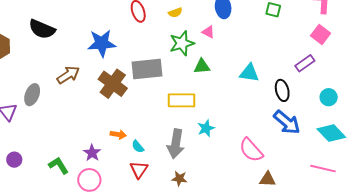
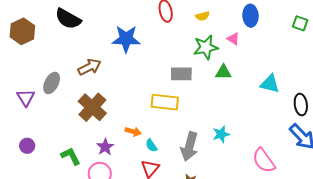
gray rectangle: (147, 69) -> (181, 74), moved, size x0.7
brown cross: (113, 84) -> (92, 107), moved
yellow rectangle: (182, 100) -> (165, 102), moved

